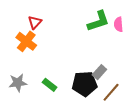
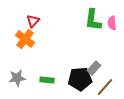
green L-shape: (98, 21) -> (93, 20), turned 115
green rectangle: (50, 85) -> (47, 80), turned -32

